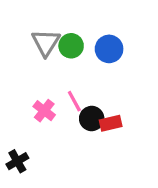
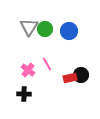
black circle: (92, 119) -> (81, 75), moved
black cross: (17, 161) -> (24, 94), moved, turned 32

